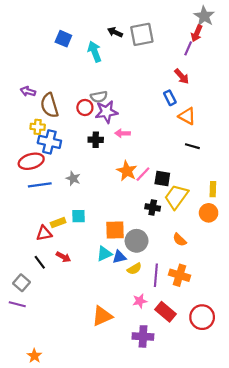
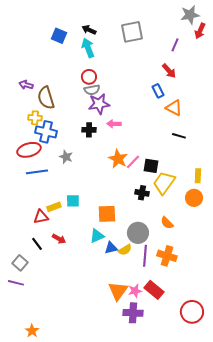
gray star: (204, 16) -> (190, 15), turned 30
black arrow: (115, 32) -> (89, 30), moved
red arrow: (197, 33) -> (200, 31), moved
red circle: (85, 108) -> (89, 77), moved
gray star: (73, 178) -> (66, 157), moved
gray circle: (137, 241) -> (138, 233), moved
blue triangle: (119, 257) -> (111, 248), moved
pink star: (140, 301) -> (135, 291), moved
orange triangle: (102, 316) -> (118, 291), moved, turned -30
red circle: (202, 317) -> (192, 312), moved

